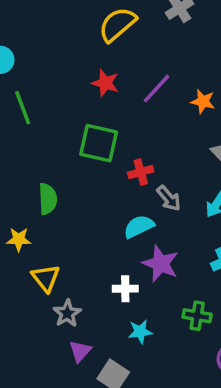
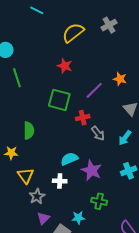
purple line: (157, 89) -> (94, 90), moved
cyan semicircle: (139, 226) -> (69, 159), moved
white cross: (125, 289) -> (60, 181), moved
green cross: (197, 316) -> (99, 201), moved
cyan star: (140, 332) -> (78, 218), moved

